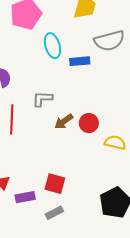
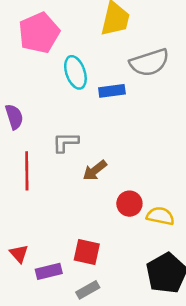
red circle: (89, 123) -> (129, 204), moved
yellow semicircle: (115, 143) -> (160, 216), moved

